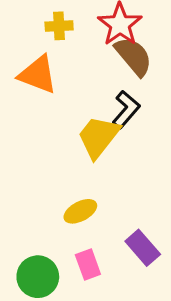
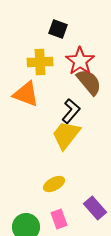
yellow cross: (59, 26) -> (40, 62), size x1.4
black L-shape: (126, 109) -> (71, 111), moved

